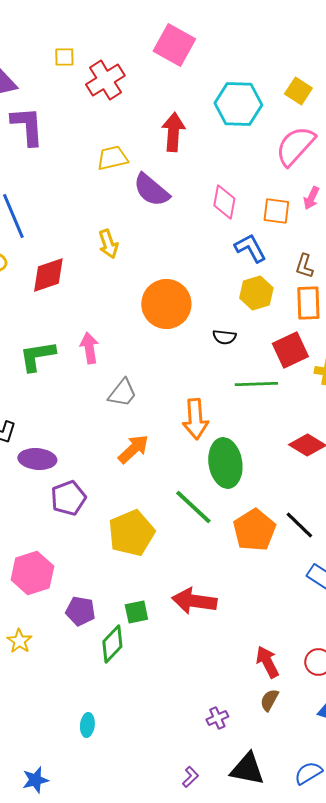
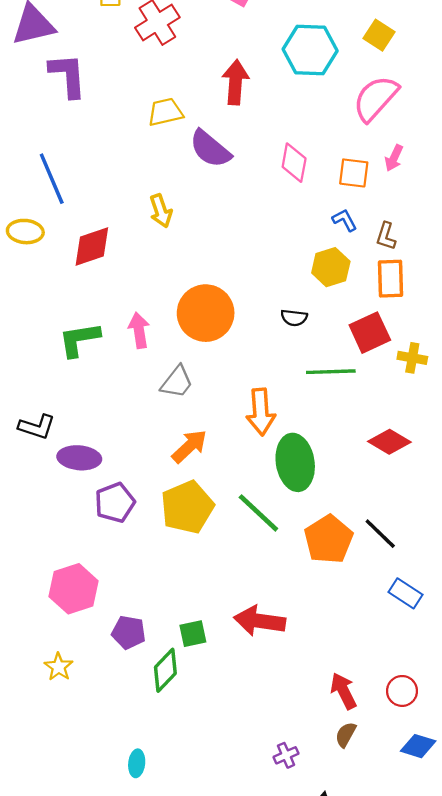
blue L-shape: (250, 248) -> (345, 220), moved, size x0.7
orange circle: (166, 304) -> (206, 313), moved
yellow pentagon: (131, 533) -> (187, 507), moved

